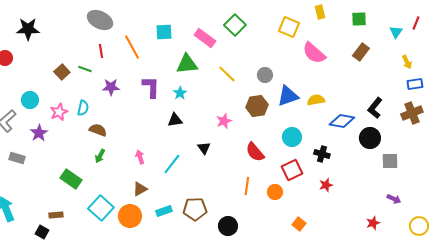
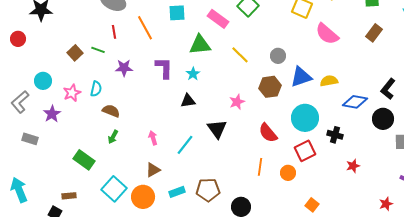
cyan circle: (292, 137) -> (305, 118), size x1.4
black triangle: (204, 148) -> (217, 129), size x1.5
red star: (326, 185) -> (353, 166), moved

